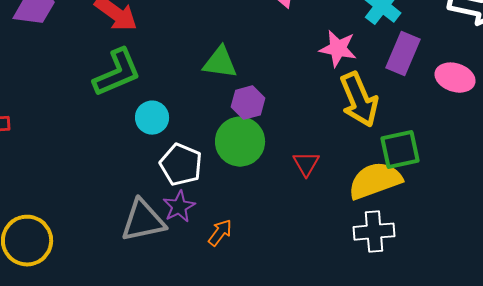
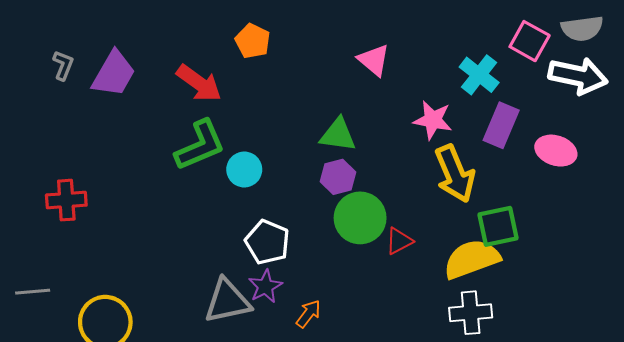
green triangle: (220, 63) -> (338, 135), moved
cyan circle: (152, 118) -> (244, 170), moved
green circle: (240, 142) -> (360, 218), moved
red triangle: (306, 164) -> (399, 241), turned 32

